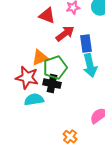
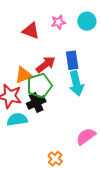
red arrow: (65, 34) -> (46, 64), moved
black cross: (52, 84) -> (36, 103), turned -36

